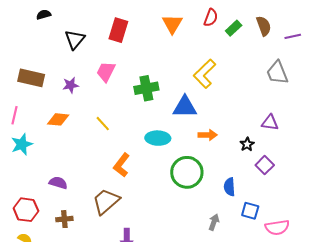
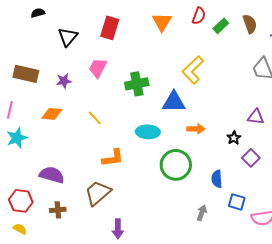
orange L-shape: (121, 165) -> (113, 158), turned -135
purple semicircle: (58, 183) -> (52, 175), size x1.4

